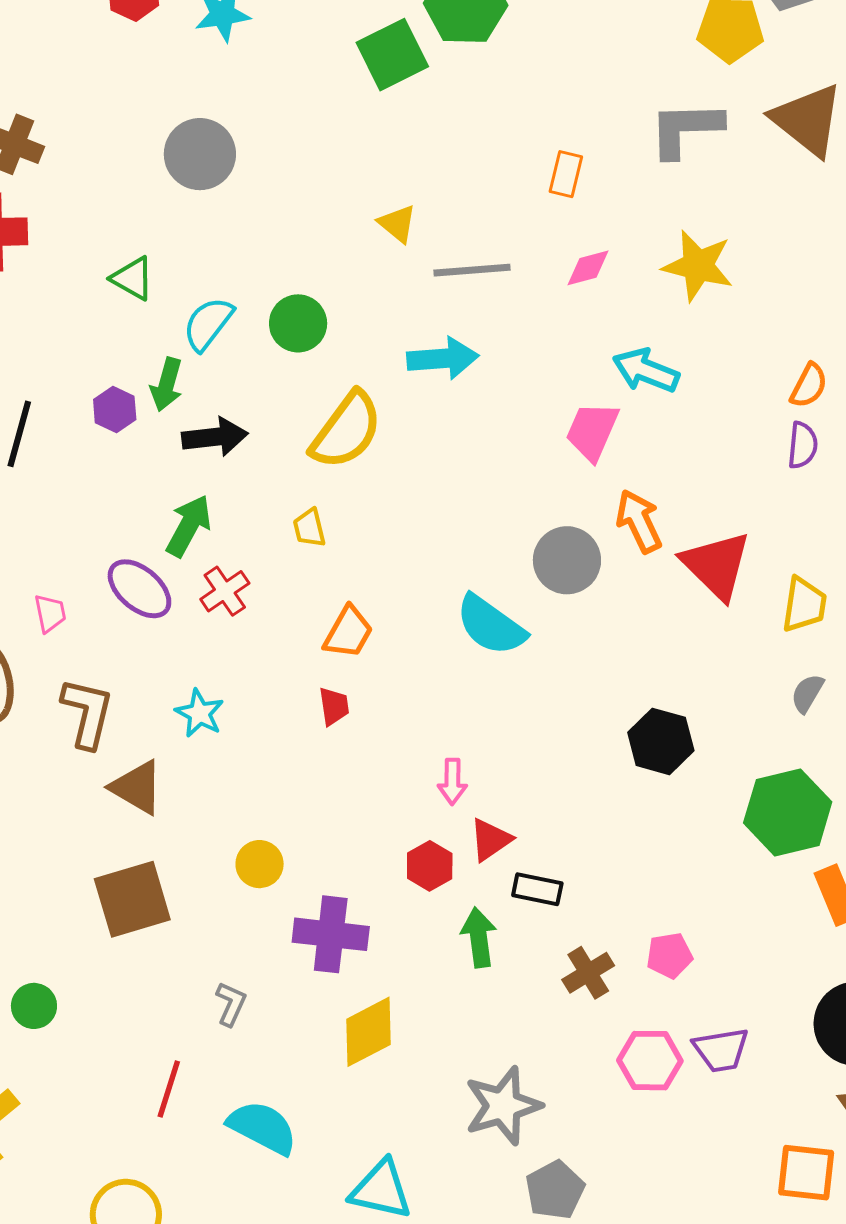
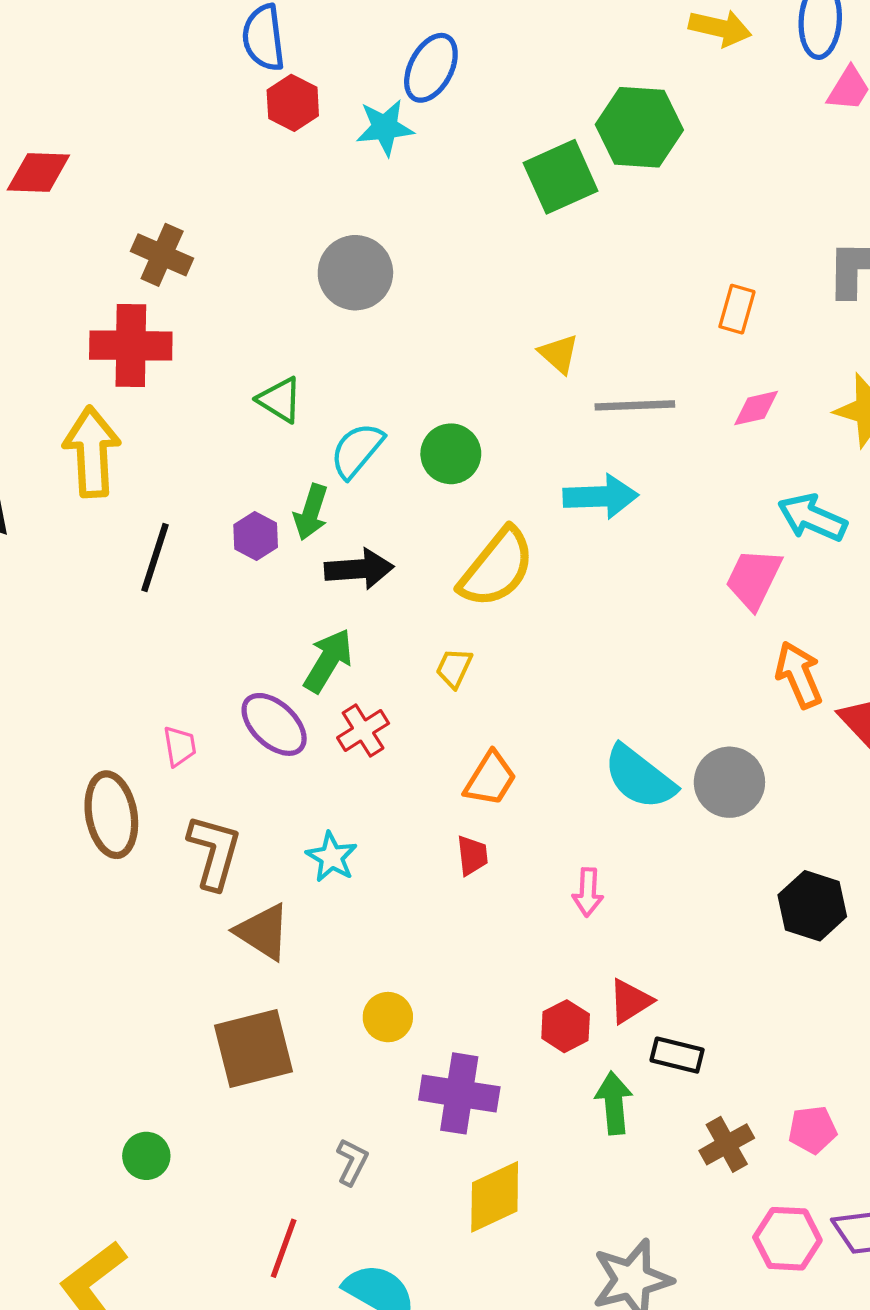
yellow trapezoid: (309, 528) -> (454, 668), turned 36
gray circle: (567, 560) -> (729, 782), moved
pink arrow: (452, 782) -> (588, 892), moved

